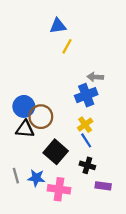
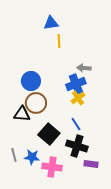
yellow line: (67, 46) -> (59, 41), turned -32
blue circle: (24, 106) -> (31, 81), moved
yellow cross: (85, 125) -> (78, 98), moved
black cross: (87, 165) -> (77, 146), size x1.5

